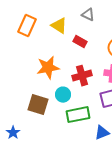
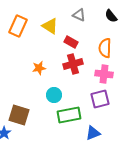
orange star: (48, 68) -> (39, 68), size x0.6
red cross: (82, 76) -> (73, 64), moved
brown square: (38, 105) -> (19, 115), moved

